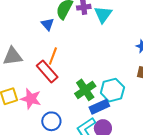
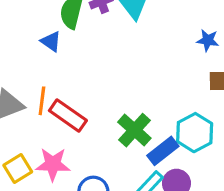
orange line: (53, 56) -> (42, 101), moved
cyan hexagon: (112, 90) -> (195, 133), moved

